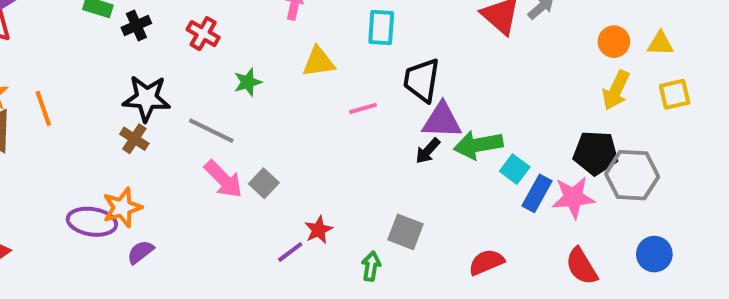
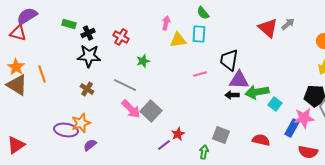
cyan rectangle: (381, 27) -> (199, 34), moved
yellow triangle: (318, 62) -> (178, 40), moved
black star: (147, 98) -> (89, 56), moved
black arrow: (428, 151) -> (232, 95), turned 48
gray square: (264, 183) -> (151, 111), size x1.5
blue rectangle: (537, 193) -> (292, 128), moved
red semicircle: (486, 262) -> (261, 140), moved, turned 36
red semicircle: (582, 266) -> (308, 152), turned -48

